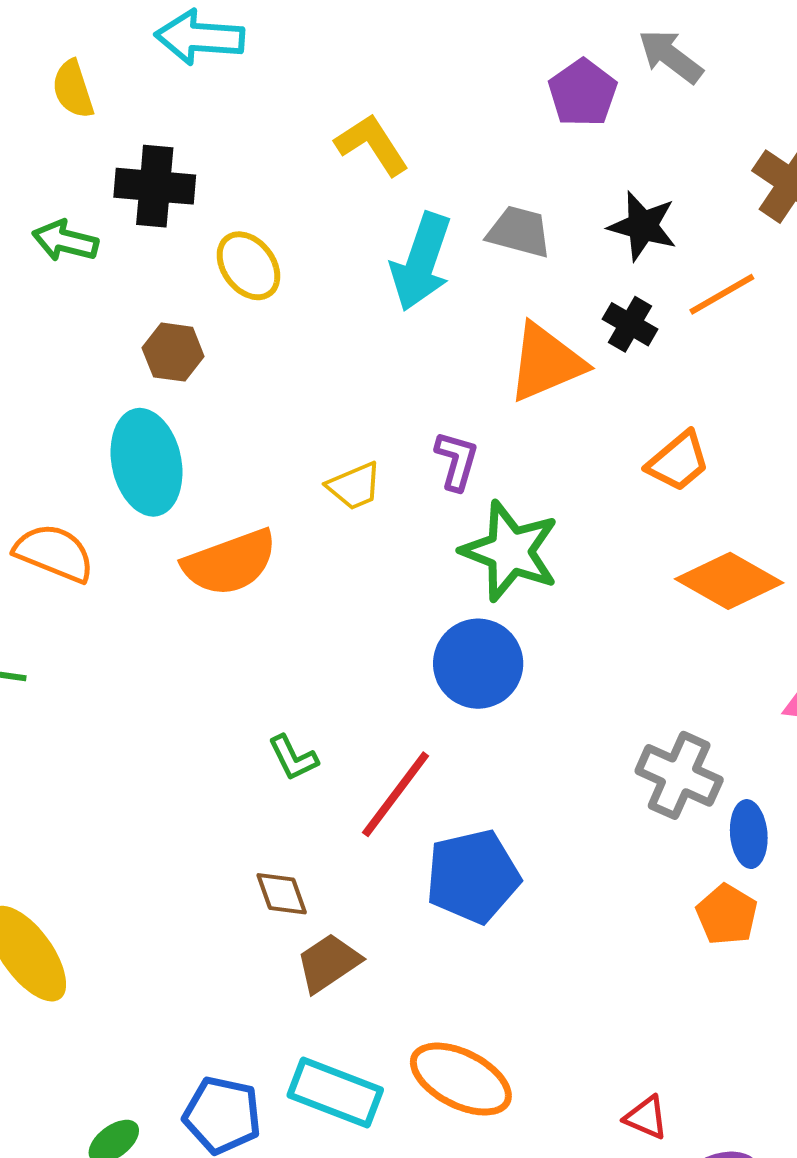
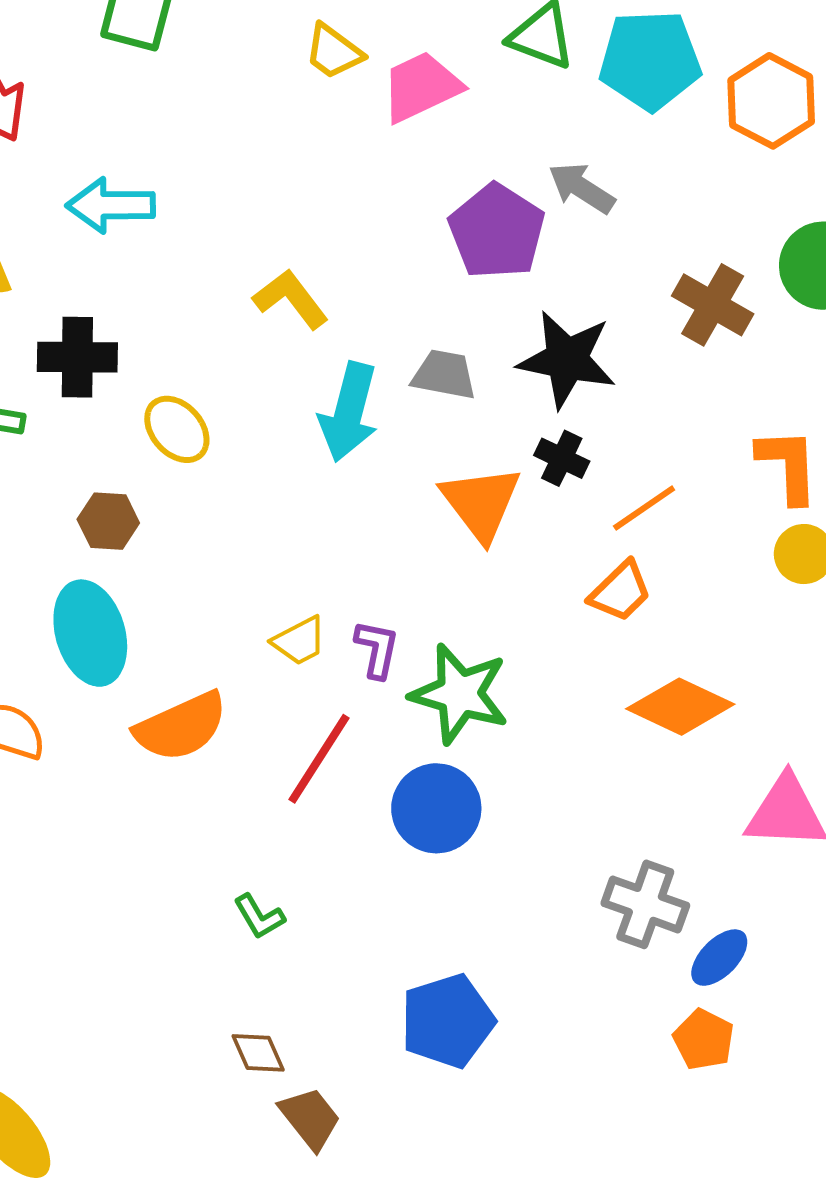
purple pentagon: (583, 93) -> (497, 231), size x1.4
black star: (643, 226) -> (567, 359), size x1.4
orange line: (722, 294) -> (644, 508), moved
orange triangle: (546, 363) -> (481, 503), turned -40
purple L-shape: (457, 461) -> (377, 649), moved
red line: (396, 794) -> (319, 759), moved
blue ellipse: (749, 834) -> (719, 958), turned 54
brown trapezoid: (328, 963) -> (310, 1118), turned 90

